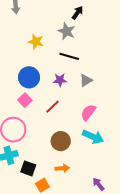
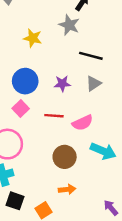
black line: (69, 56) -> (91, 56), moved
red line: (52, 107) -> (54, 116), turned 49
pink semicircle: (88, 112) -> (83, 123), moved, turned -150
black square: (28, 168) -> (15, 201), moved

